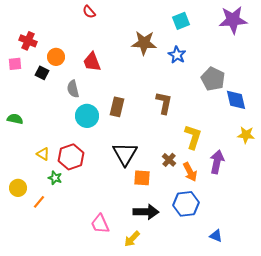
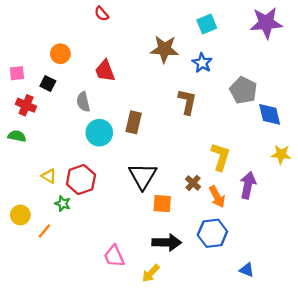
red cross: (28, 41) -> (26, 105), moved
orange circle: (56, 57) -> (60, 54), moved
brown L-shape: (164, 103) -> (187, 102), moved

